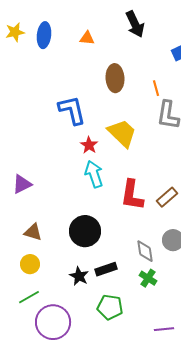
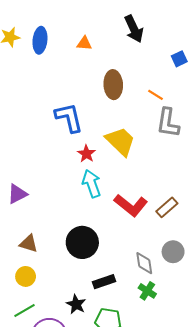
orange line: (156, 88) -> (156, 95), turned -42
red L-shape: (132, 195) -> (131, 205), turned -60
black star: (79, 276) -> (76, 304), moved

